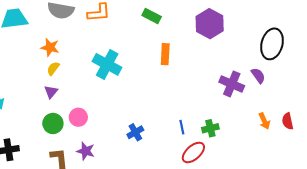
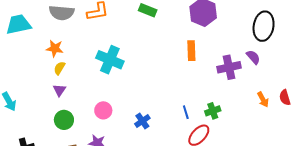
orange rectangle: (165, 54) -> (191, 51), moved
purple cross: (232, 84) -> (229, 67), turned -30
pink circle: (78, 117) -> (103, 110), moved

